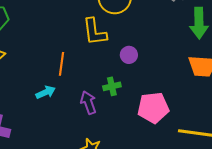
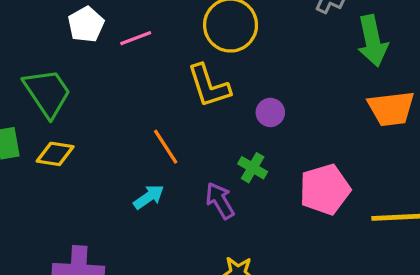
orange line: (62, 64) -> (166, 147), turned -30
green cross: (112, 86) -> (253, 168), turned -36

